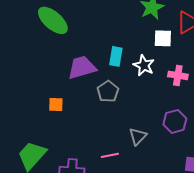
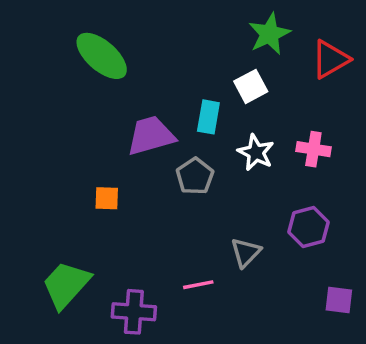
white square: (163, 38) -> (251, 86), moved, turned -30
white star: (144, 65) -> (256, 153), moved

